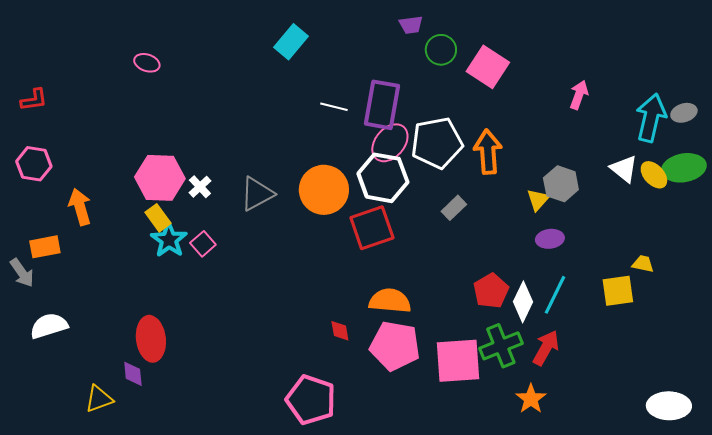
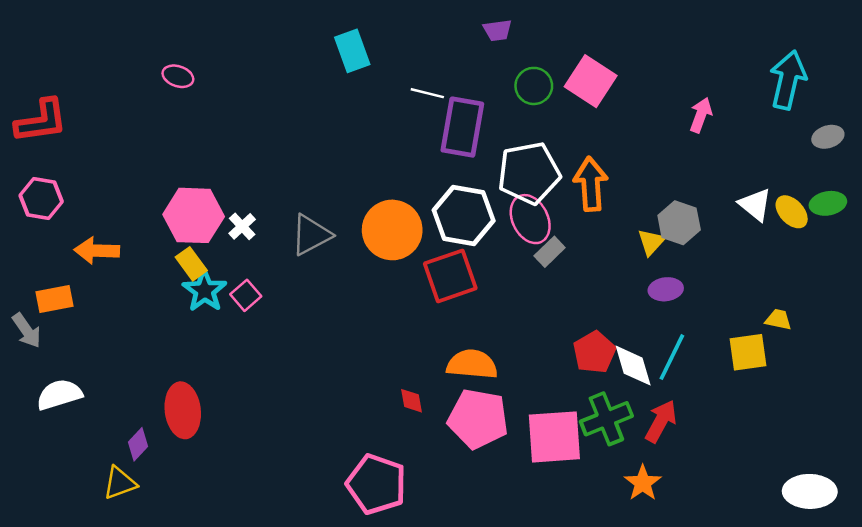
cyan rectangle: (291, 42) -> (352, 51), turned -60
green circle: (441, 50) -> (534, 86), moved
red L-shape: (34, 100) -> (41, 121), size x1.6
white line: (334, 107) -> (427, 93), moved
cyan arrow: (651, 118) -> (788, 80), moved
pink ellipse: (390, 143) -> (530, 219), moved, turned -66
green ellipse: (684, 168) -> (828, 203), size x0.7
orange arrow: (80, 207) -> (97, 251), turned -72
white diamond: (523, 302) -> (633, 366), turned -42
purple diamond: (133, 374) -> (138, 444), moved, turned 48

